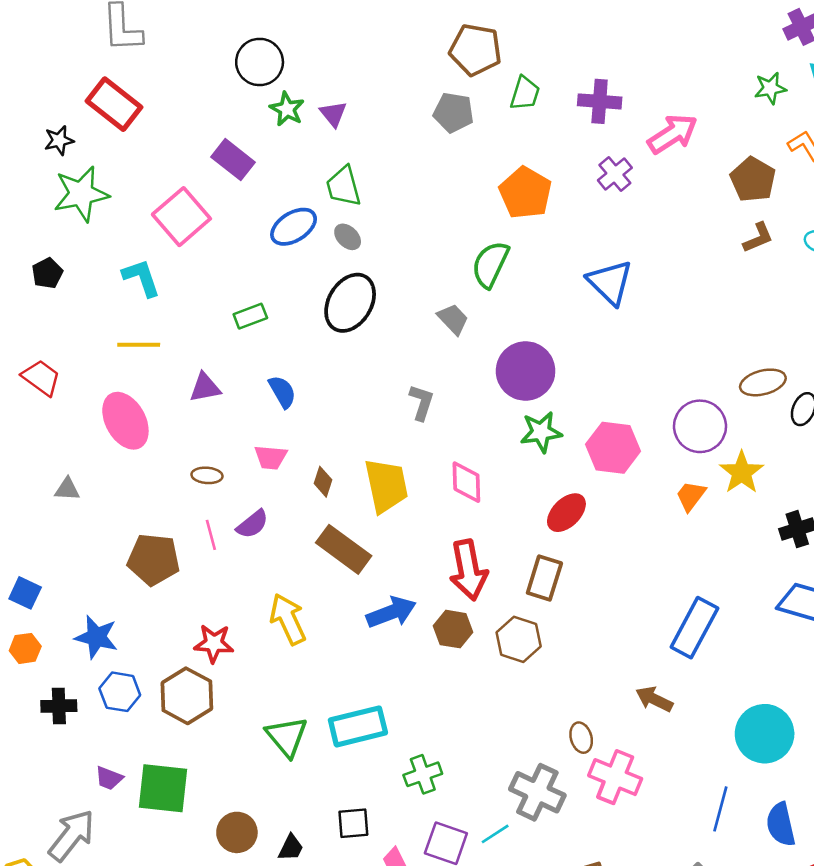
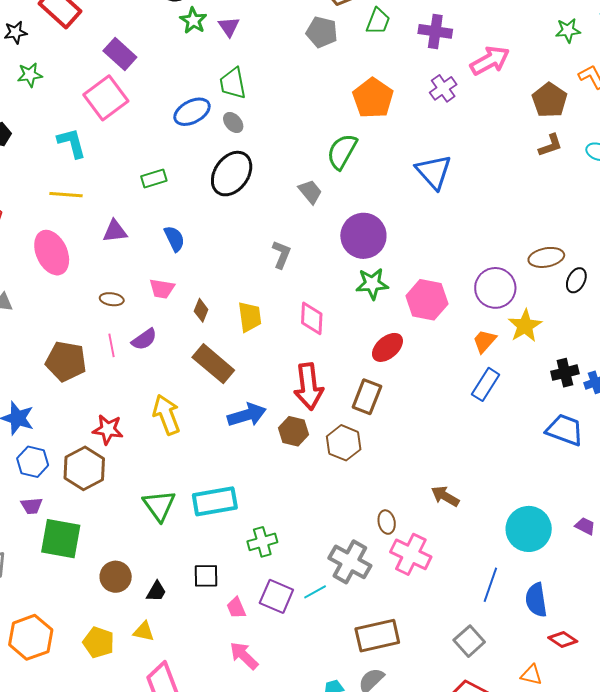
purple rectangle: (233, 160) -> (120, 54), moved
green star: (81, 194) -> (30, 75), size x0.6
yellow trapezoid: (386, 486) -> (250, 317), size x0.7
blue rectangle: (694, 628) -> (486, 384), moved, size x0.7
purple trapezoid: (109, 778) -> (32, 506), moved, turned -30

